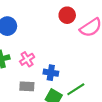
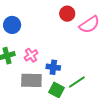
gray rectangle: (27, 86) -> (31, 80), size x1.5

